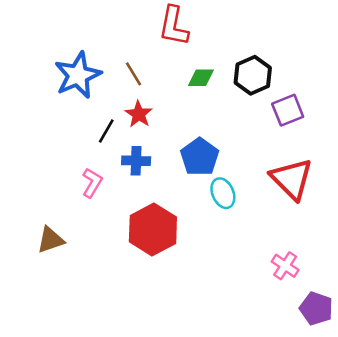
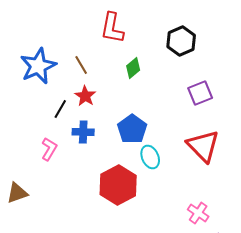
black hexagon: (253, 75) -> (181, 41), moved
green diamond: (201, 78) -> (133, 68), turned -40
red hexagon: (153, 229) -> (118, 185), moved

